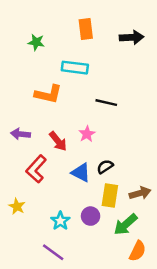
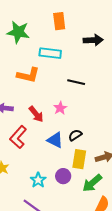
black arrow: (132, 37) -> (93, 40), moved
green star: (36, 42) -> (18, 32), size x1.6

